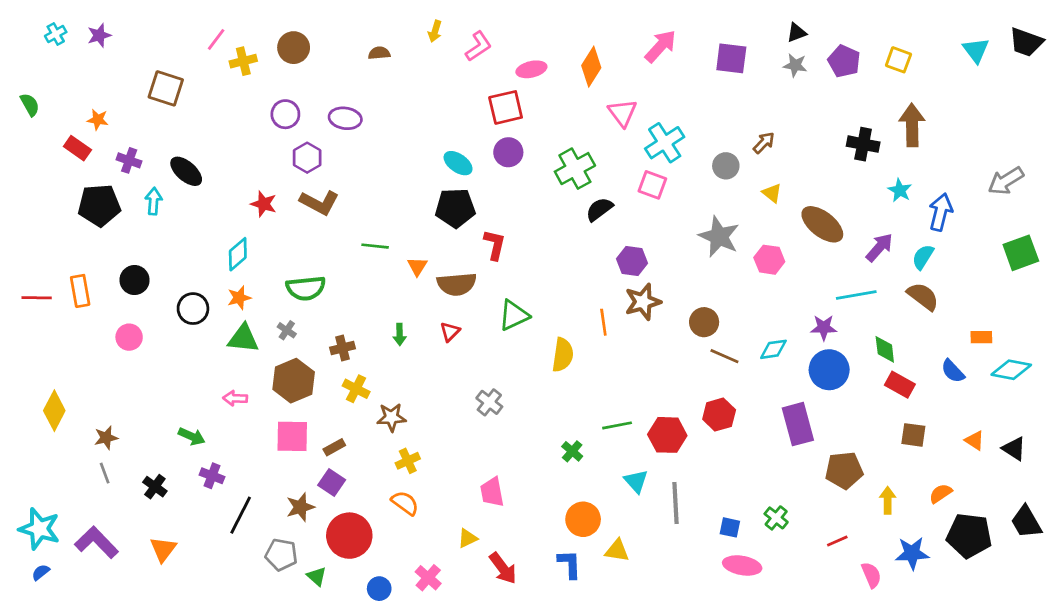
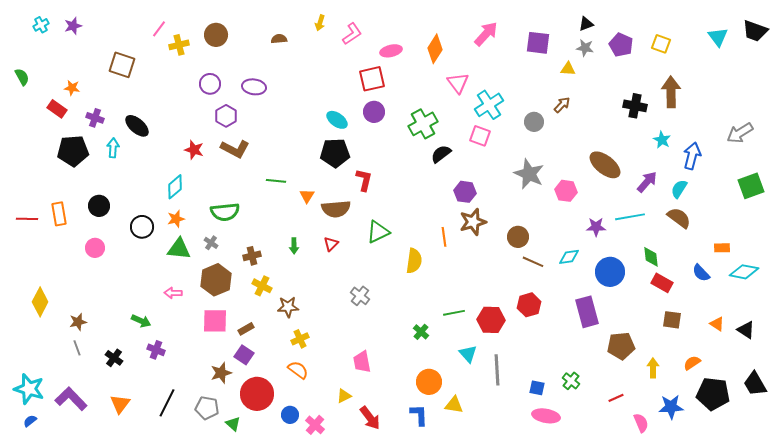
yellow triangle: (772, 193) -> (568, 69), moved, turned -35
purple star: (824, 328) -> (596, 227), moved
black line: (241, 515) -> (167, 403), moved
blue circle: (379, 589) -> (290, 415), moved

